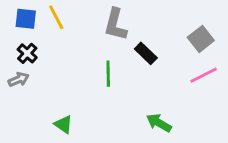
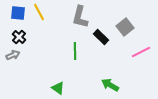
gray square: (201, 39) -> (125, 27), moved
green triangle: (63, 124) -> (58, 88), moved

